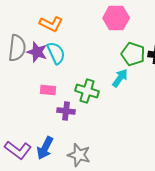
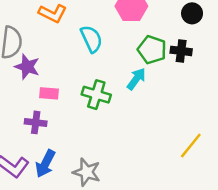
purple star: (37, 52) -> (27, 67), moved
cyan semicircle: (56, 53) -> (91, 39), moved
purple cross: (66, 111) -> (36, 122), moved

